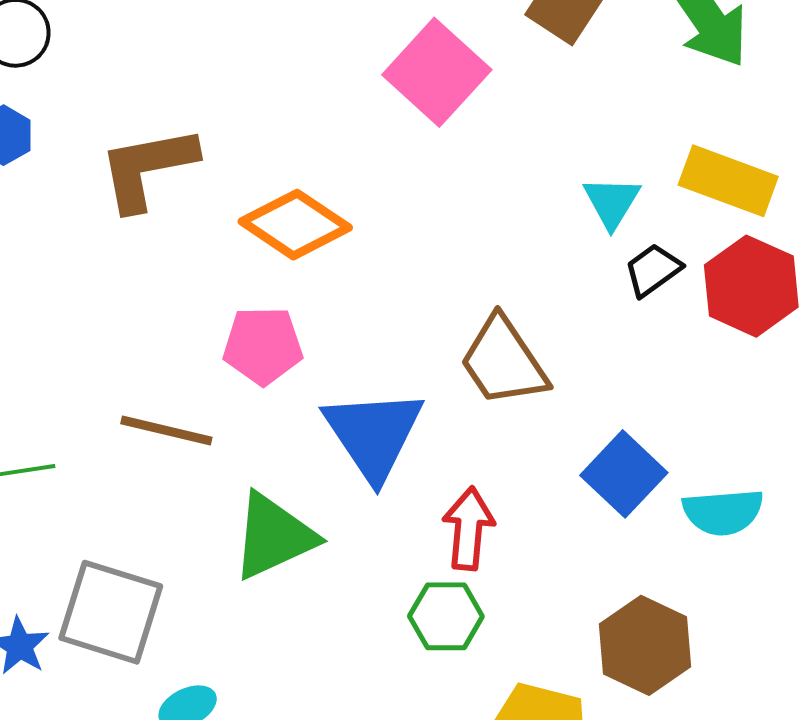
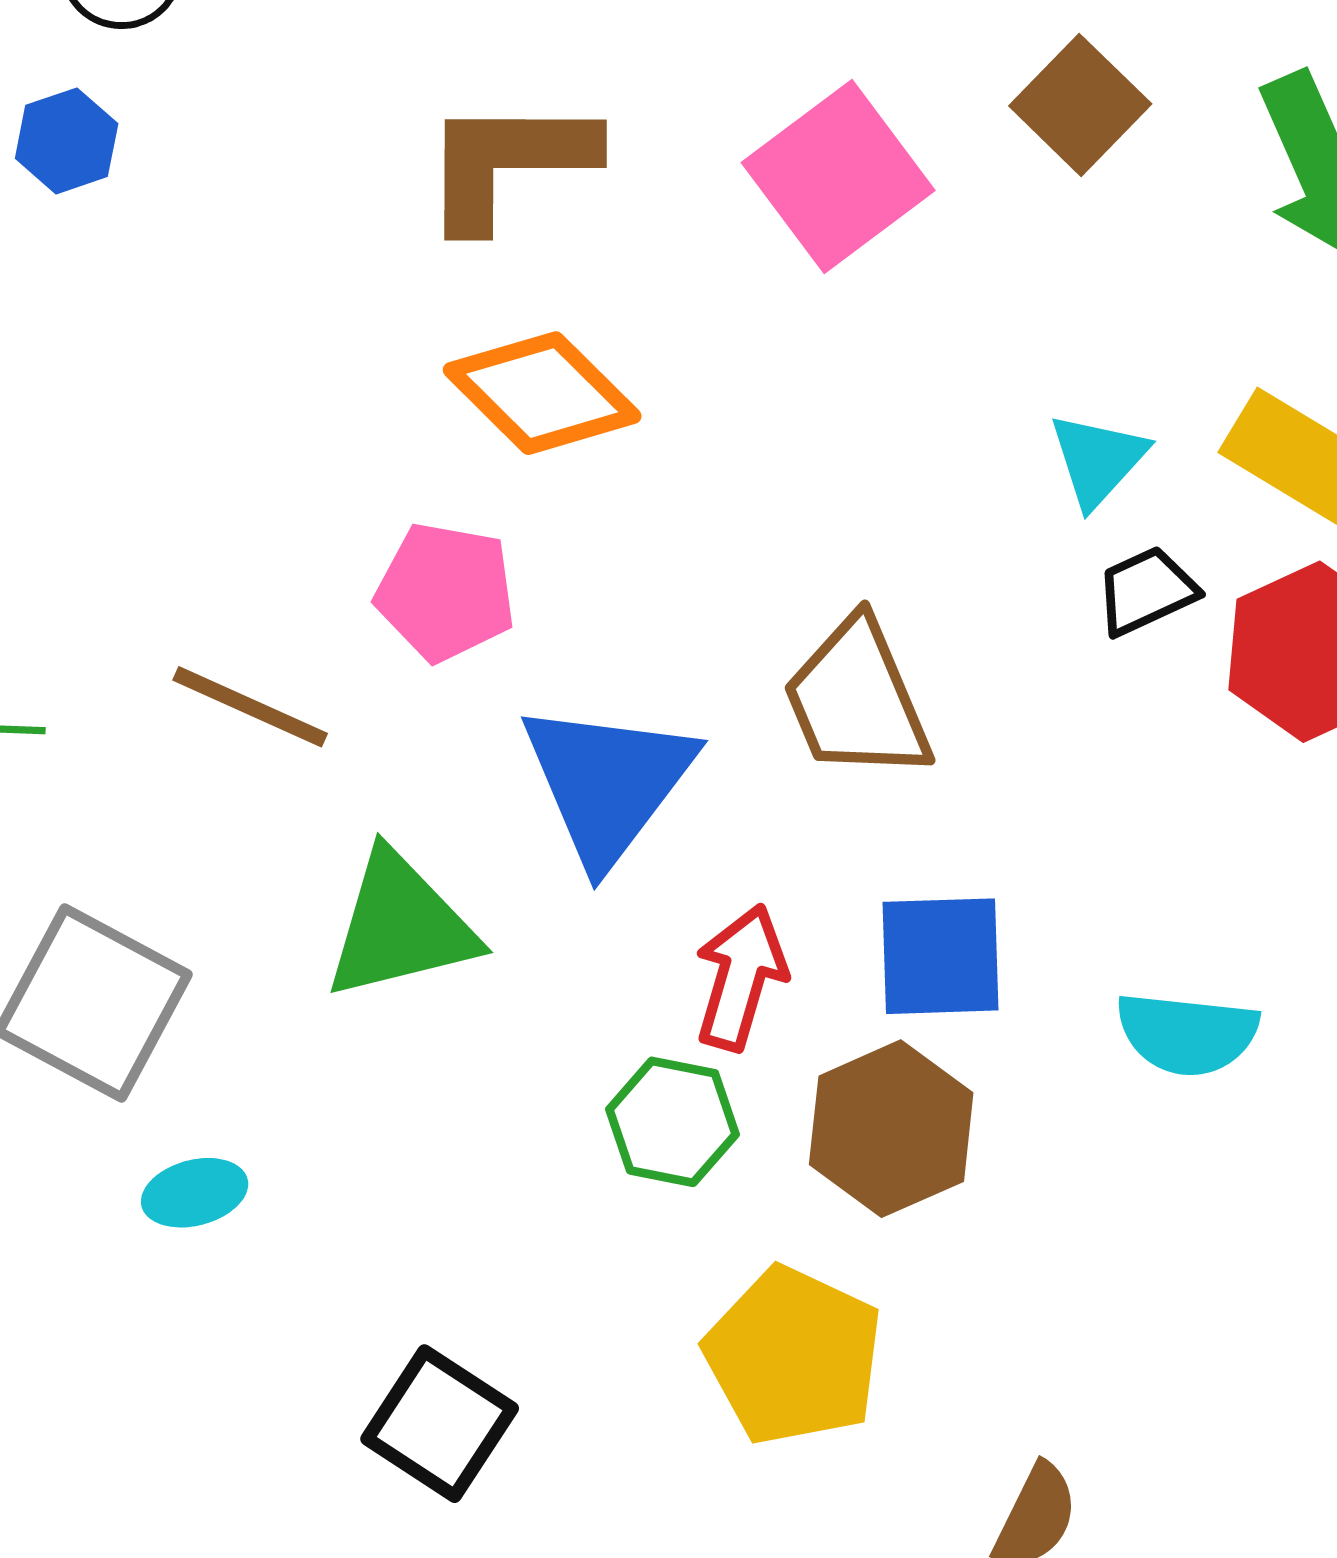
brown L-shape: (148, 168) -> (508, 162), moved
blue square: (624, 474) -> (941, 956), moved, turned 34
brown hexagon: (645, 645) -> (891, 1129), moved

